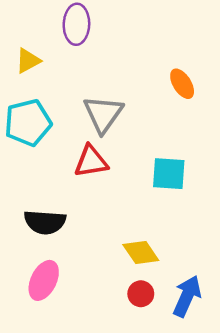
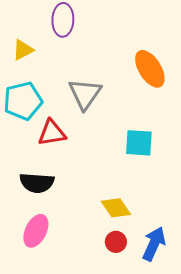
orange ellipse: (182, 84) -> (150, 69), size x1.5
red triangle: (91, 161) -> (52, 133), moved

